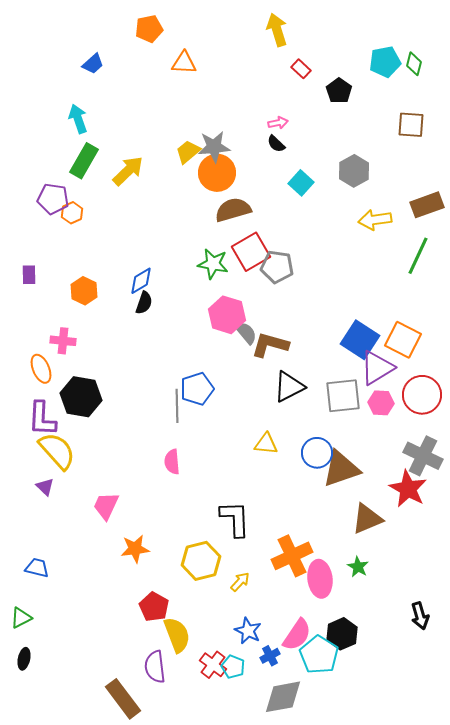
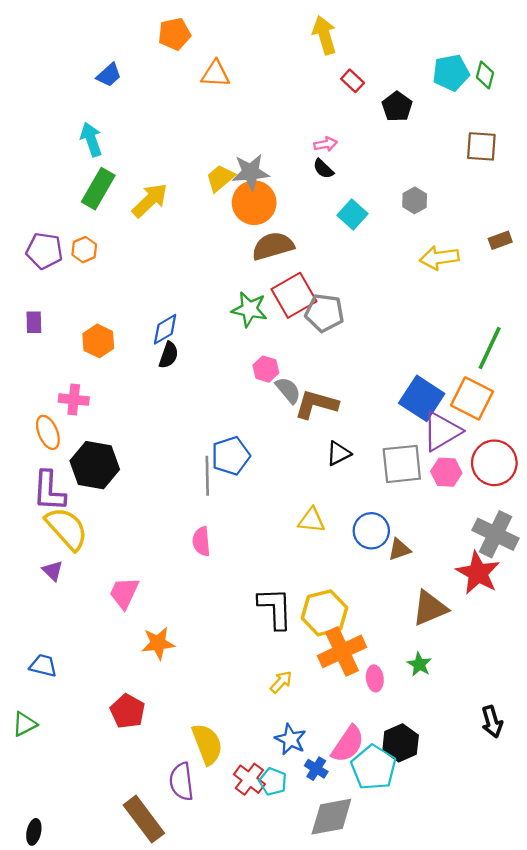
gray hexagon: (354, 171) -> (415, 200), size x0.7
purple pentagon: (53, 199) -> (44, 251), moved
brown rectangle: (427, 205) -> (500, 240), size x0.6
green line: (418, 256) -> (490, 348), moved
pink hexagon: (227, 315) -> (266, 369), size x0.6
black triangle: (289, 387) -> (338, 453), size x0.7
brown triangle: (341, 469) -> (399, 550), size x0.5
yellow hexagon: (201, 561) -> (324, 613), moved
pink ellipse: (320, 579) -> (375, 678), size x0.6
red pentagon: (154, 607) -> (128, 711), moved
blue cross: (270, 656) -> (316, 769), turned -30
black ellipse: (24, 659) -> (34, 832), moved

